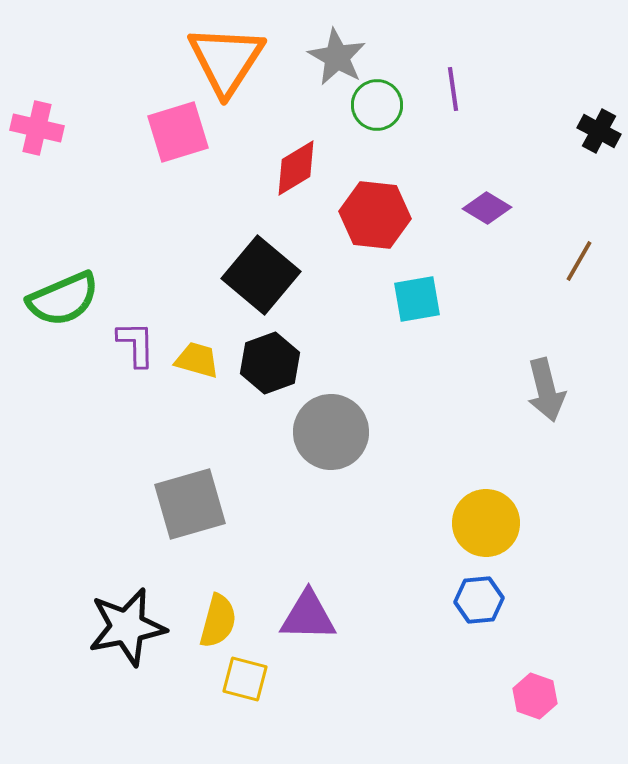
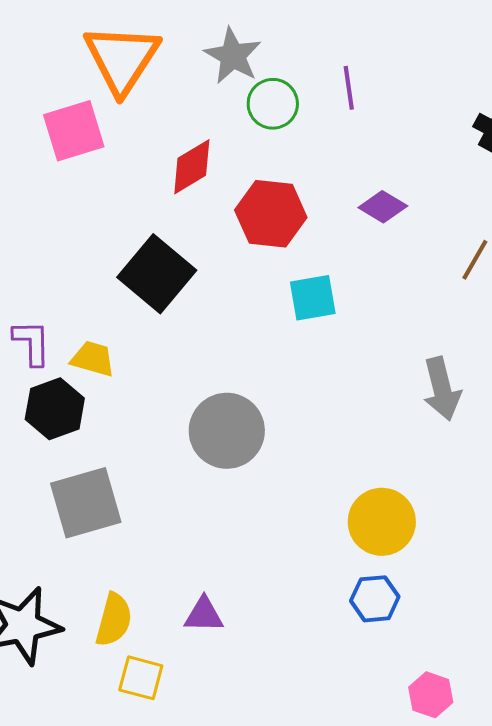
black hexagon: (270, 363) -> (55, 409), moved
purple triangle: (308, 616) -> (204, 615), size x0.7

